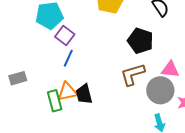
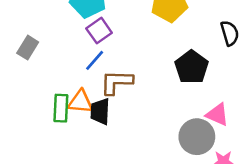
brown L-shape: (133, 74) -> (116, 82), moved
gray rectangle: (18, 78) -> (28, 48), moved, turned -60

